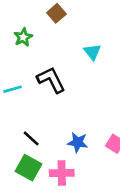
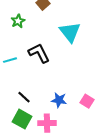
cyan triangle: (92, 52) -> (70, 32), size x1.6

